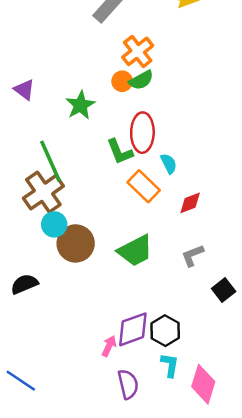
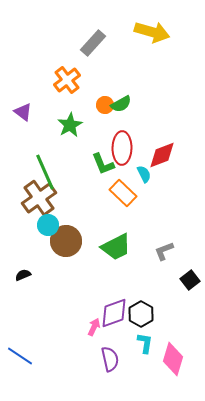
orange cross: (138, 51) -> (67, 80), moved
red diamond: (190, 203) -> (162, 155), moved, size x1.4
black semicircle: (24, 284) -> (23, 275), size x0.7

